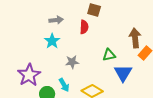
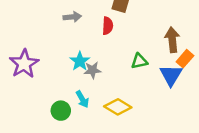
cyan star: (52, 41) -> (80, 61), moved
blue triangle: (123, 73) -> (171, 75), moved
purple star: (29, 75) -> (24, 64), moved

